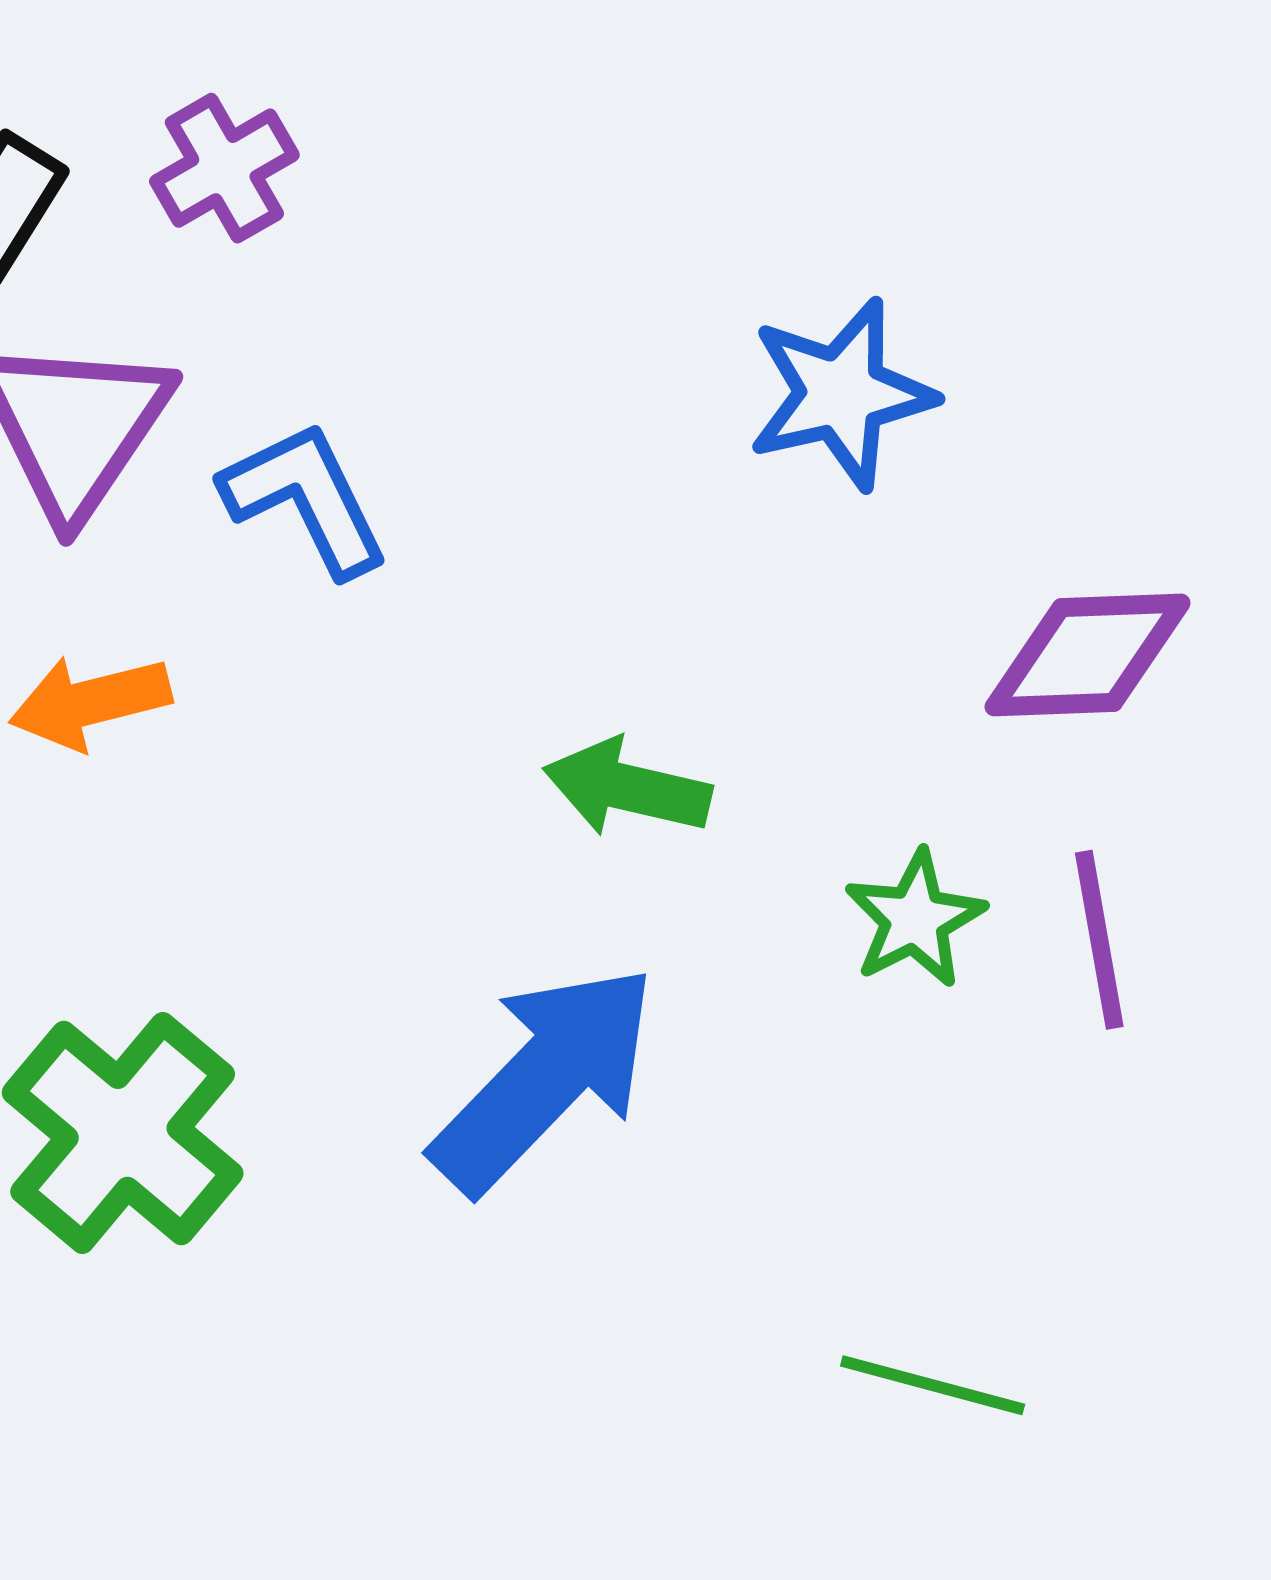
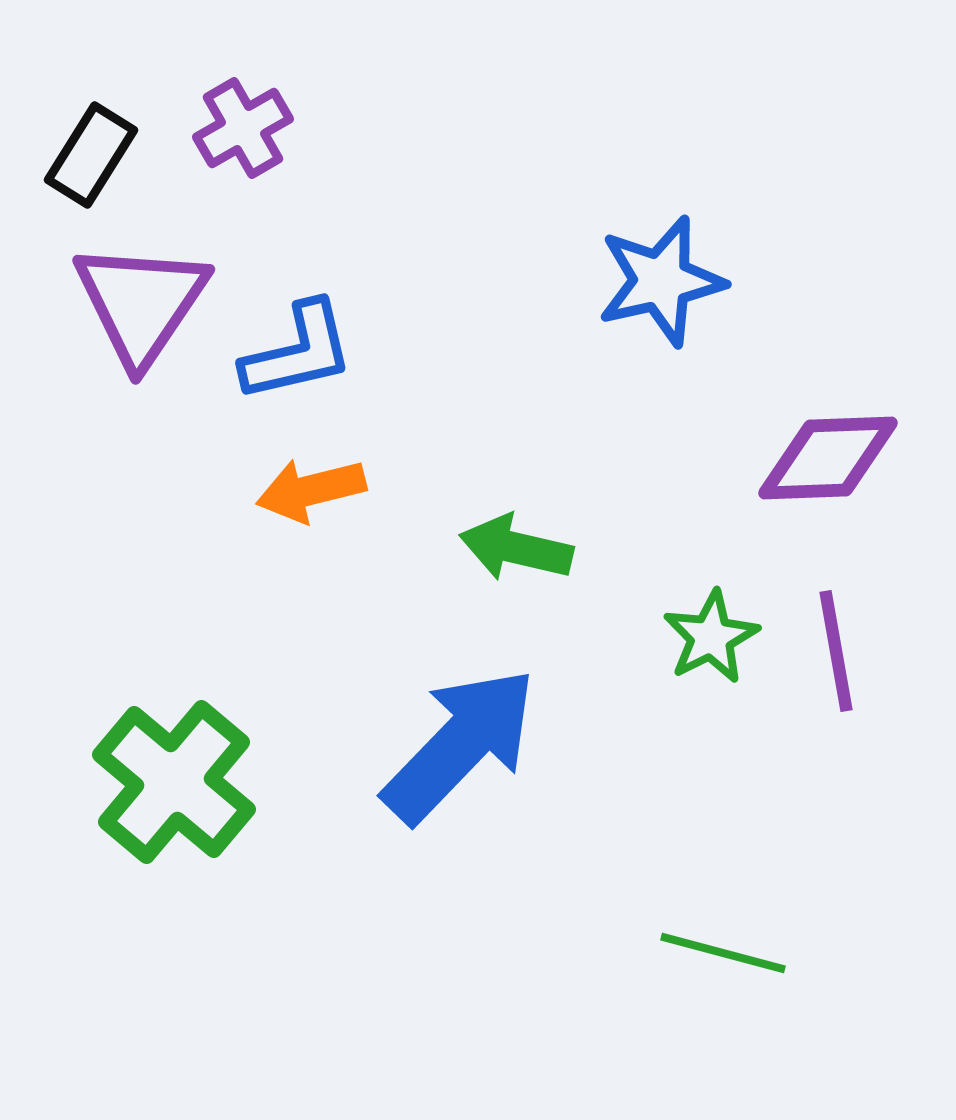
blue L-shape: (306, 499) -> (298, 352), turned 103
orange arrow: (90, 702) -> (311, 490), moved

